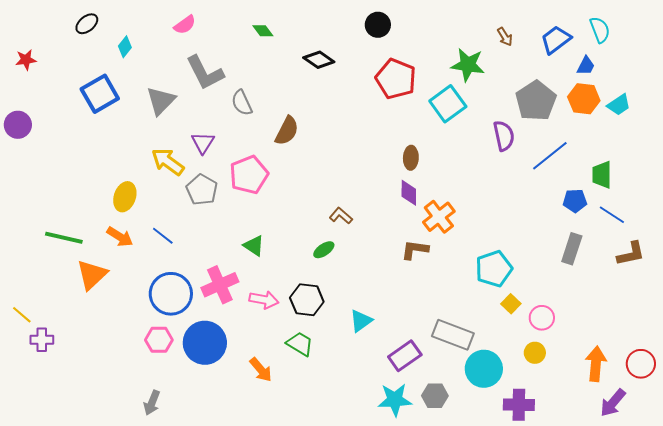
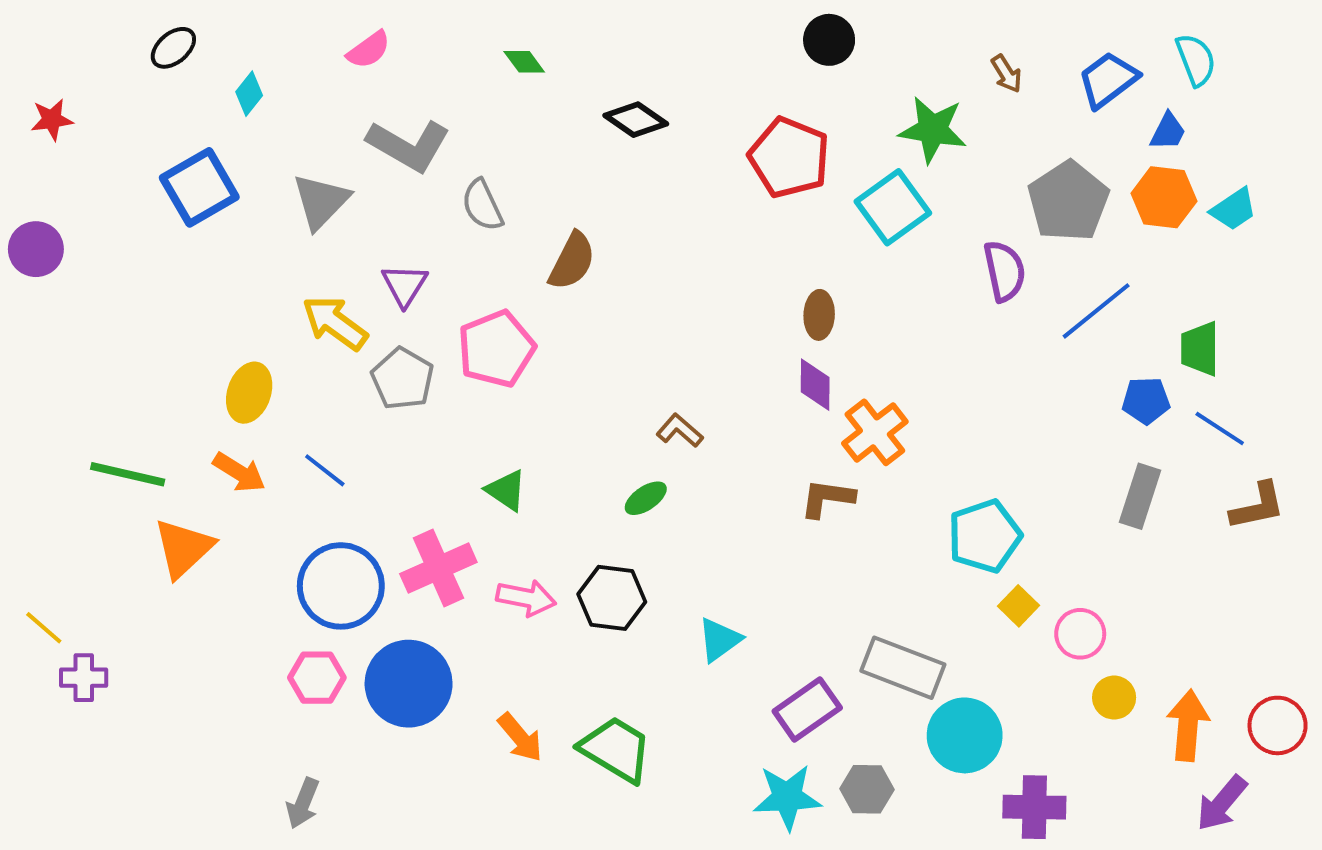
black circle: (378, 25) -> (829, 40), moved
gray L-shape: (205, 73) -> (409, 145), turned -33
green trapezoid: (300, 344) -> (616, 749), moved, size x1.4
yellow circle: (535, 353) -> (1114, 698), moved

